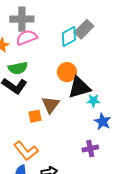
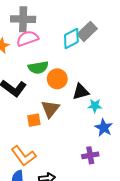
green semicircle: (18, 68) -> (38, 67), moved
orange circle: (67, 72) -> (57, 79), moved
black triangle: (79, 87) -> (81, 92), size x0.7

